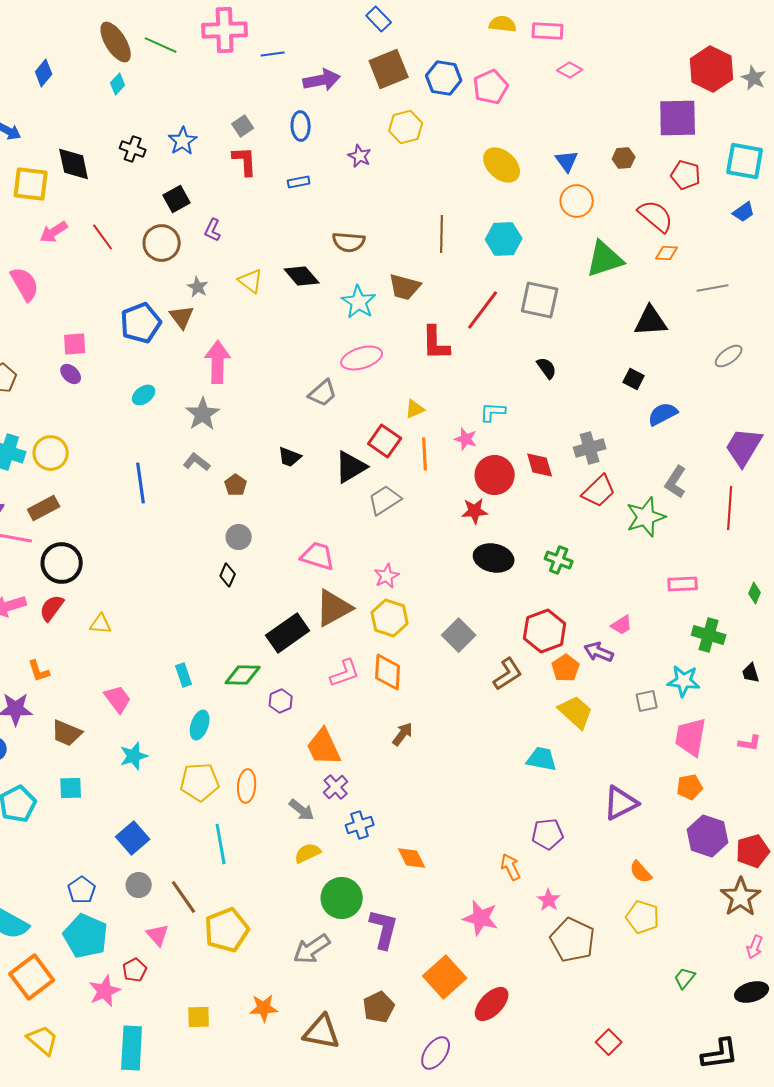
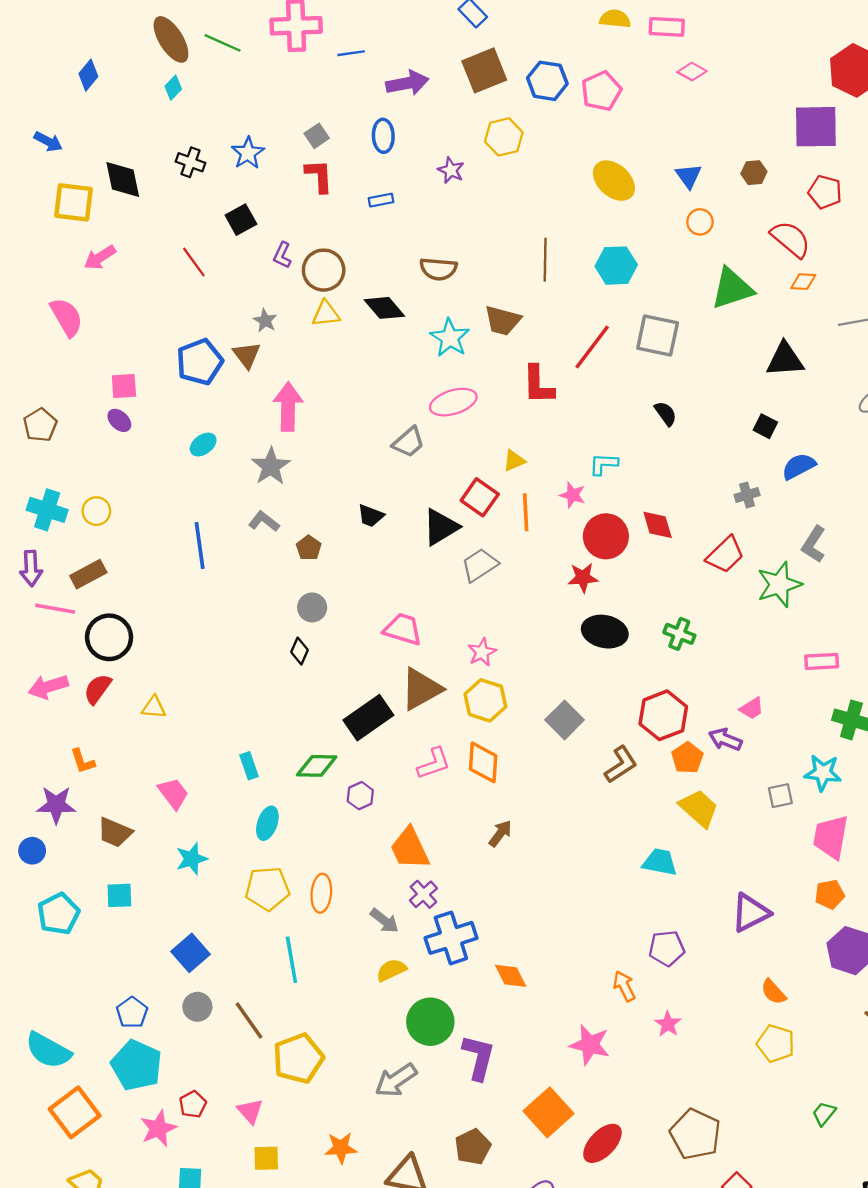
orange circle: (577, 201) -> (700, 222), size x0.7
red line: (103, 237) -> (194, 262), moved
brown circle: (162, 243) -> (324, 270), moved
yellow triangle: (251, 281) -> (326, 314), turned -44
gray cross: (590, 448) -> (747, 495), moved, size x0.7
yellow circle: (51, 453) -> (96, 511), size x0.7
blue cross: (360, 825) -> (451, 938), size x1.6
pink triangle: (158, 935) -> (250, 1111), moved
brown pentagon: (573, 940) -> (695, 1134), moved

